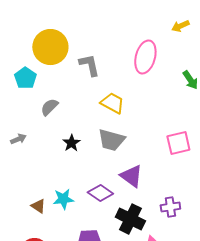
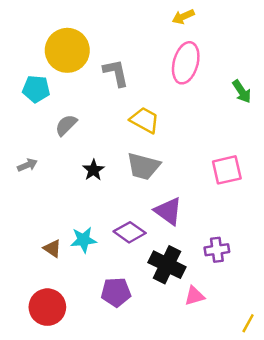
yellow arrow: (180, 26) -> (183, 17), moved
cyan pentagon: (25, 78) -> (36, 89), turned -30

